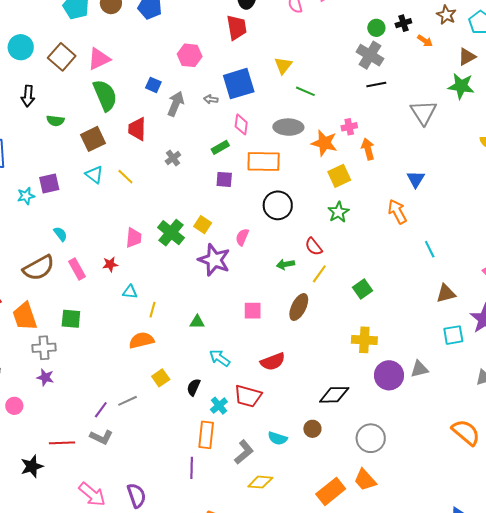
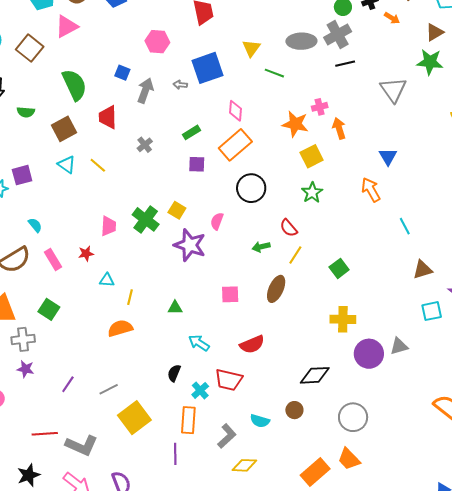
gray cross: (370, 55) -> (338, 35), turned 32
pink triangle: (99, 59) -> (67, 26), moved
pink diamond: (241, 124) -> (236, 111), moved
gray ellipse: (288, 127) -> (301, 41), moved
orange rectangle: (264, 162) -> (235, 145), turned -40
green square: (71, 319) -> (49, 309), turned 30
yellow square: (161, 378) -> (134, 418), moved, size x1.8
purple line: (101, 410) -> (68, 384), moved
gray L-shape: (101, 437) -> (82, 445), moved, size x1.4
black star: (32, 466) -> (29, 475), moved

